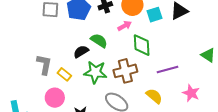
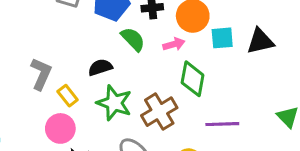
green semicircle: (99, 41) -> (133, 39), moved
brown cross: (125, 71) -> (159, 112), turned -30
pink circle: (55, 98) -> (60, 128), moved

